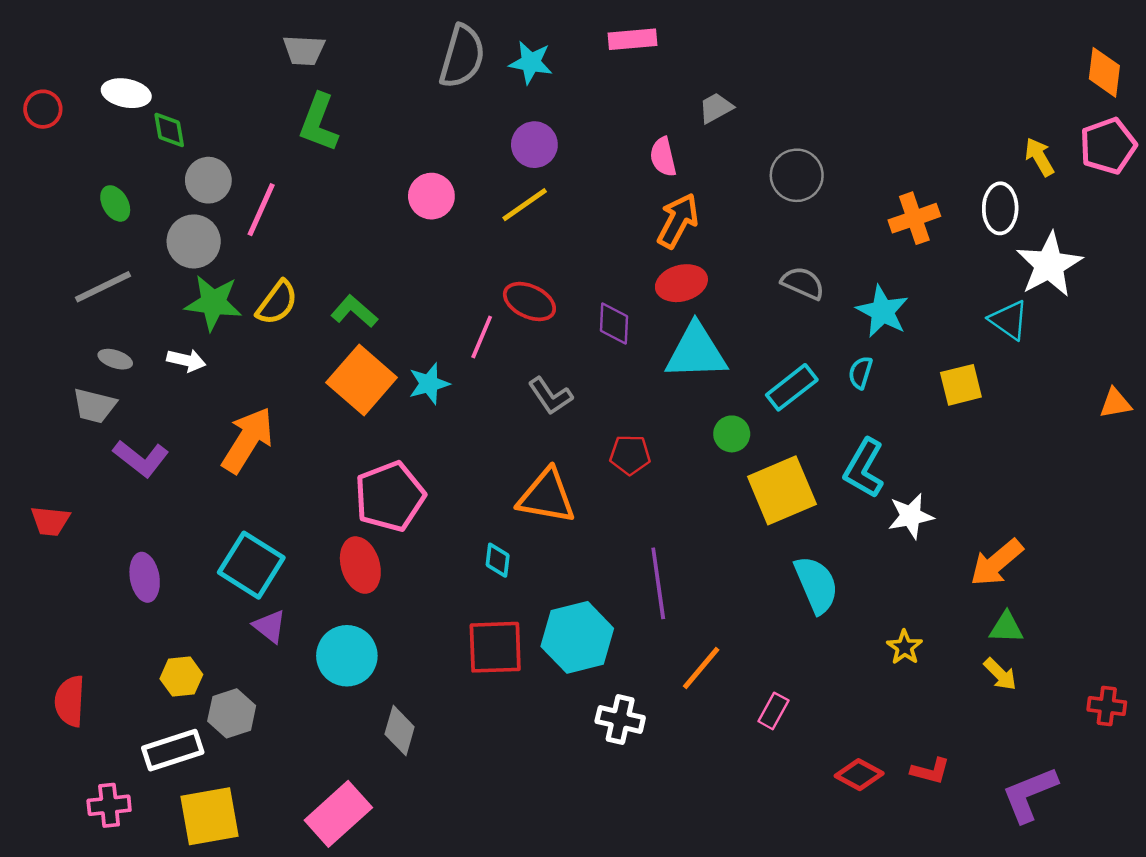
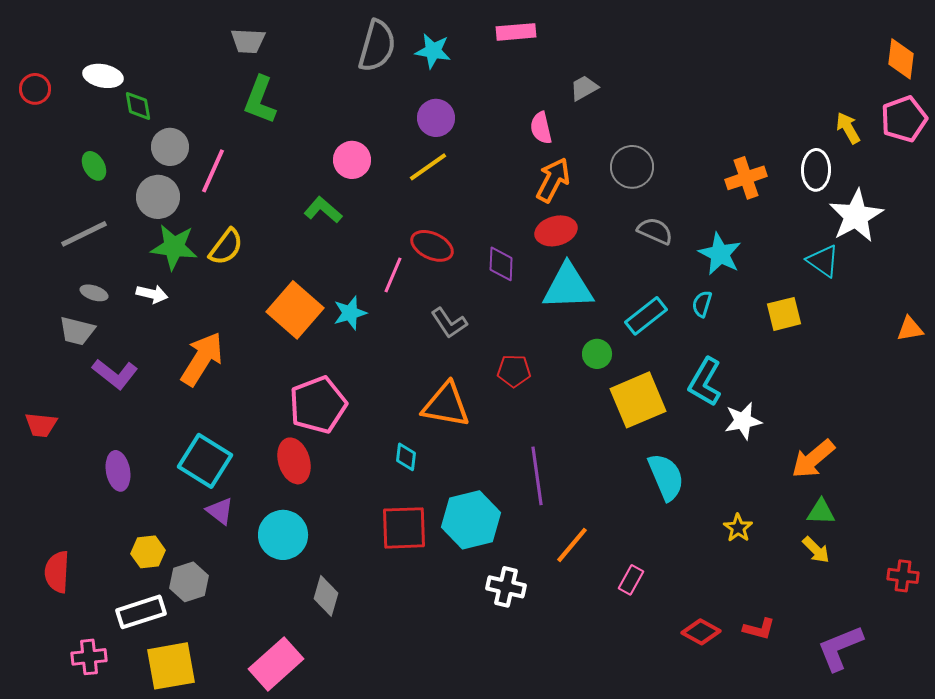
gray circle: (797, 175) -> (632, 167), moved
green L-shape: (354, 311) -> (323, 210), moved

